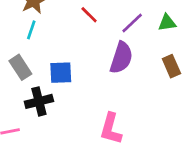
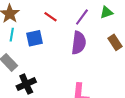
blue square: (61, 73) -> (35, 38), moved

